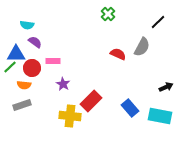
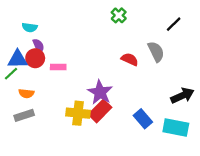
purple semicircle: (35, 42) -> (38, 46), turned 32
gray semicircle: (142, 47) -> (156, 52), turned -54
red circle: (32, 68) -> (35, 58), moved
purple star: (63, 84) -> (100, 92), moved, size x1.6
black arrow: (166, 87) -> (182, 96), size x1.5
yellow cross: (70, 116) -> (78, 113), moved

